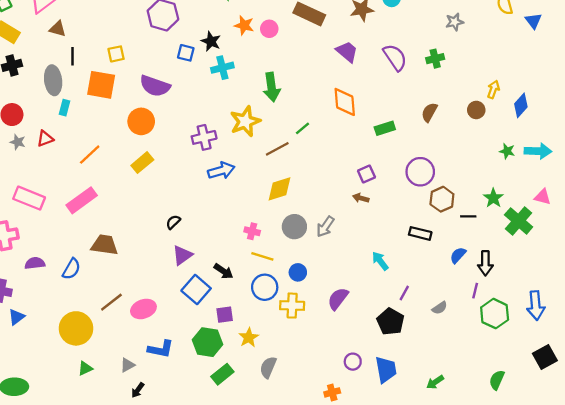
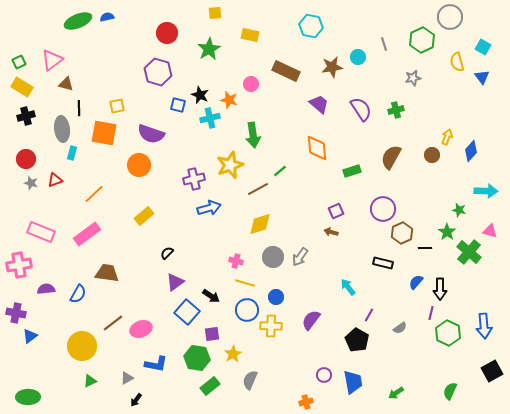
orange star: (244, 25) -> (229, 100), moved
brown semicircle: (429, 112) -> (391, 157), size x1.4
green star: (507, 151) -> (459, 210), moved
yellow rectangle: (142, 163) -> (144, 216), moved

